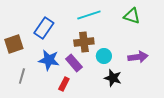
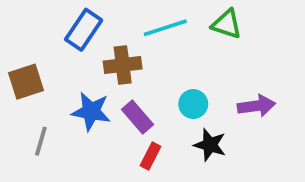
green triangle: (132, 16) -> (227, 24), moved
blue rectangle: (44, 28) -> (84, 30), moved
brown cross: (84, 42) -> (123, 65), moved
red rectangle: (64, 84) -> (150, 156), moved

